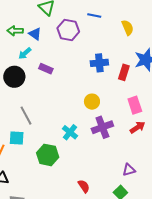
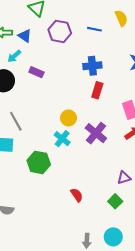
blue line: (94, 16) -> (94, 29), moved
yellow semicircle: (128, 28) -> (121, 18), moved
red rectangle: (124, 72) -> (97, 90), moved
yellow circle: (92, 102) -> (68, 118), moved
purple cross: (102, 127) -> (96, 133), turned -30

